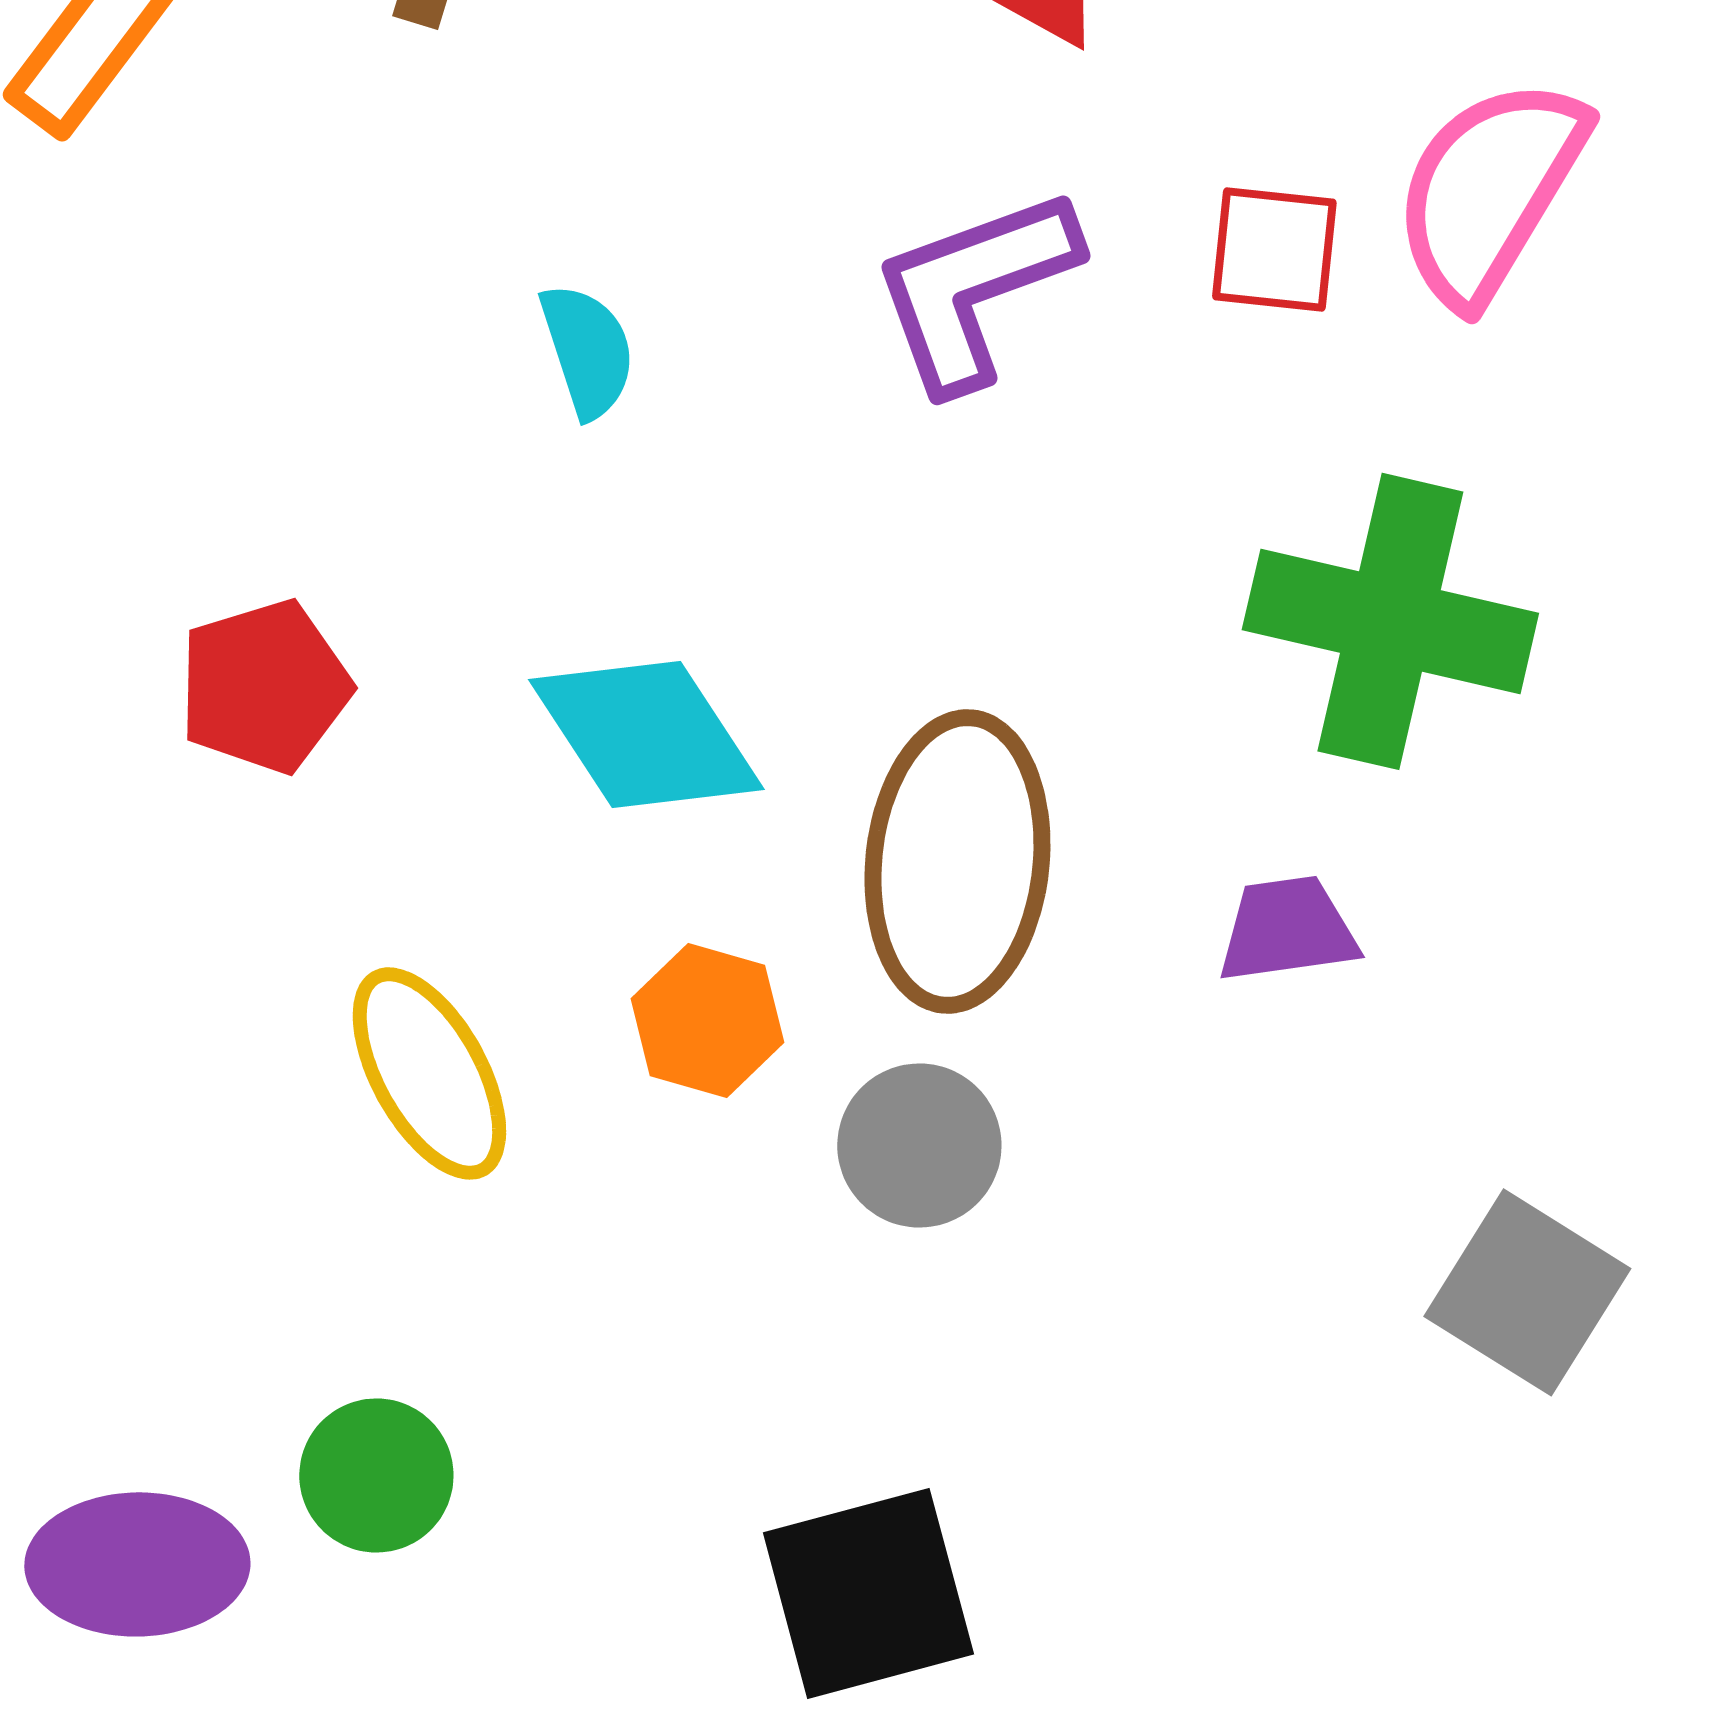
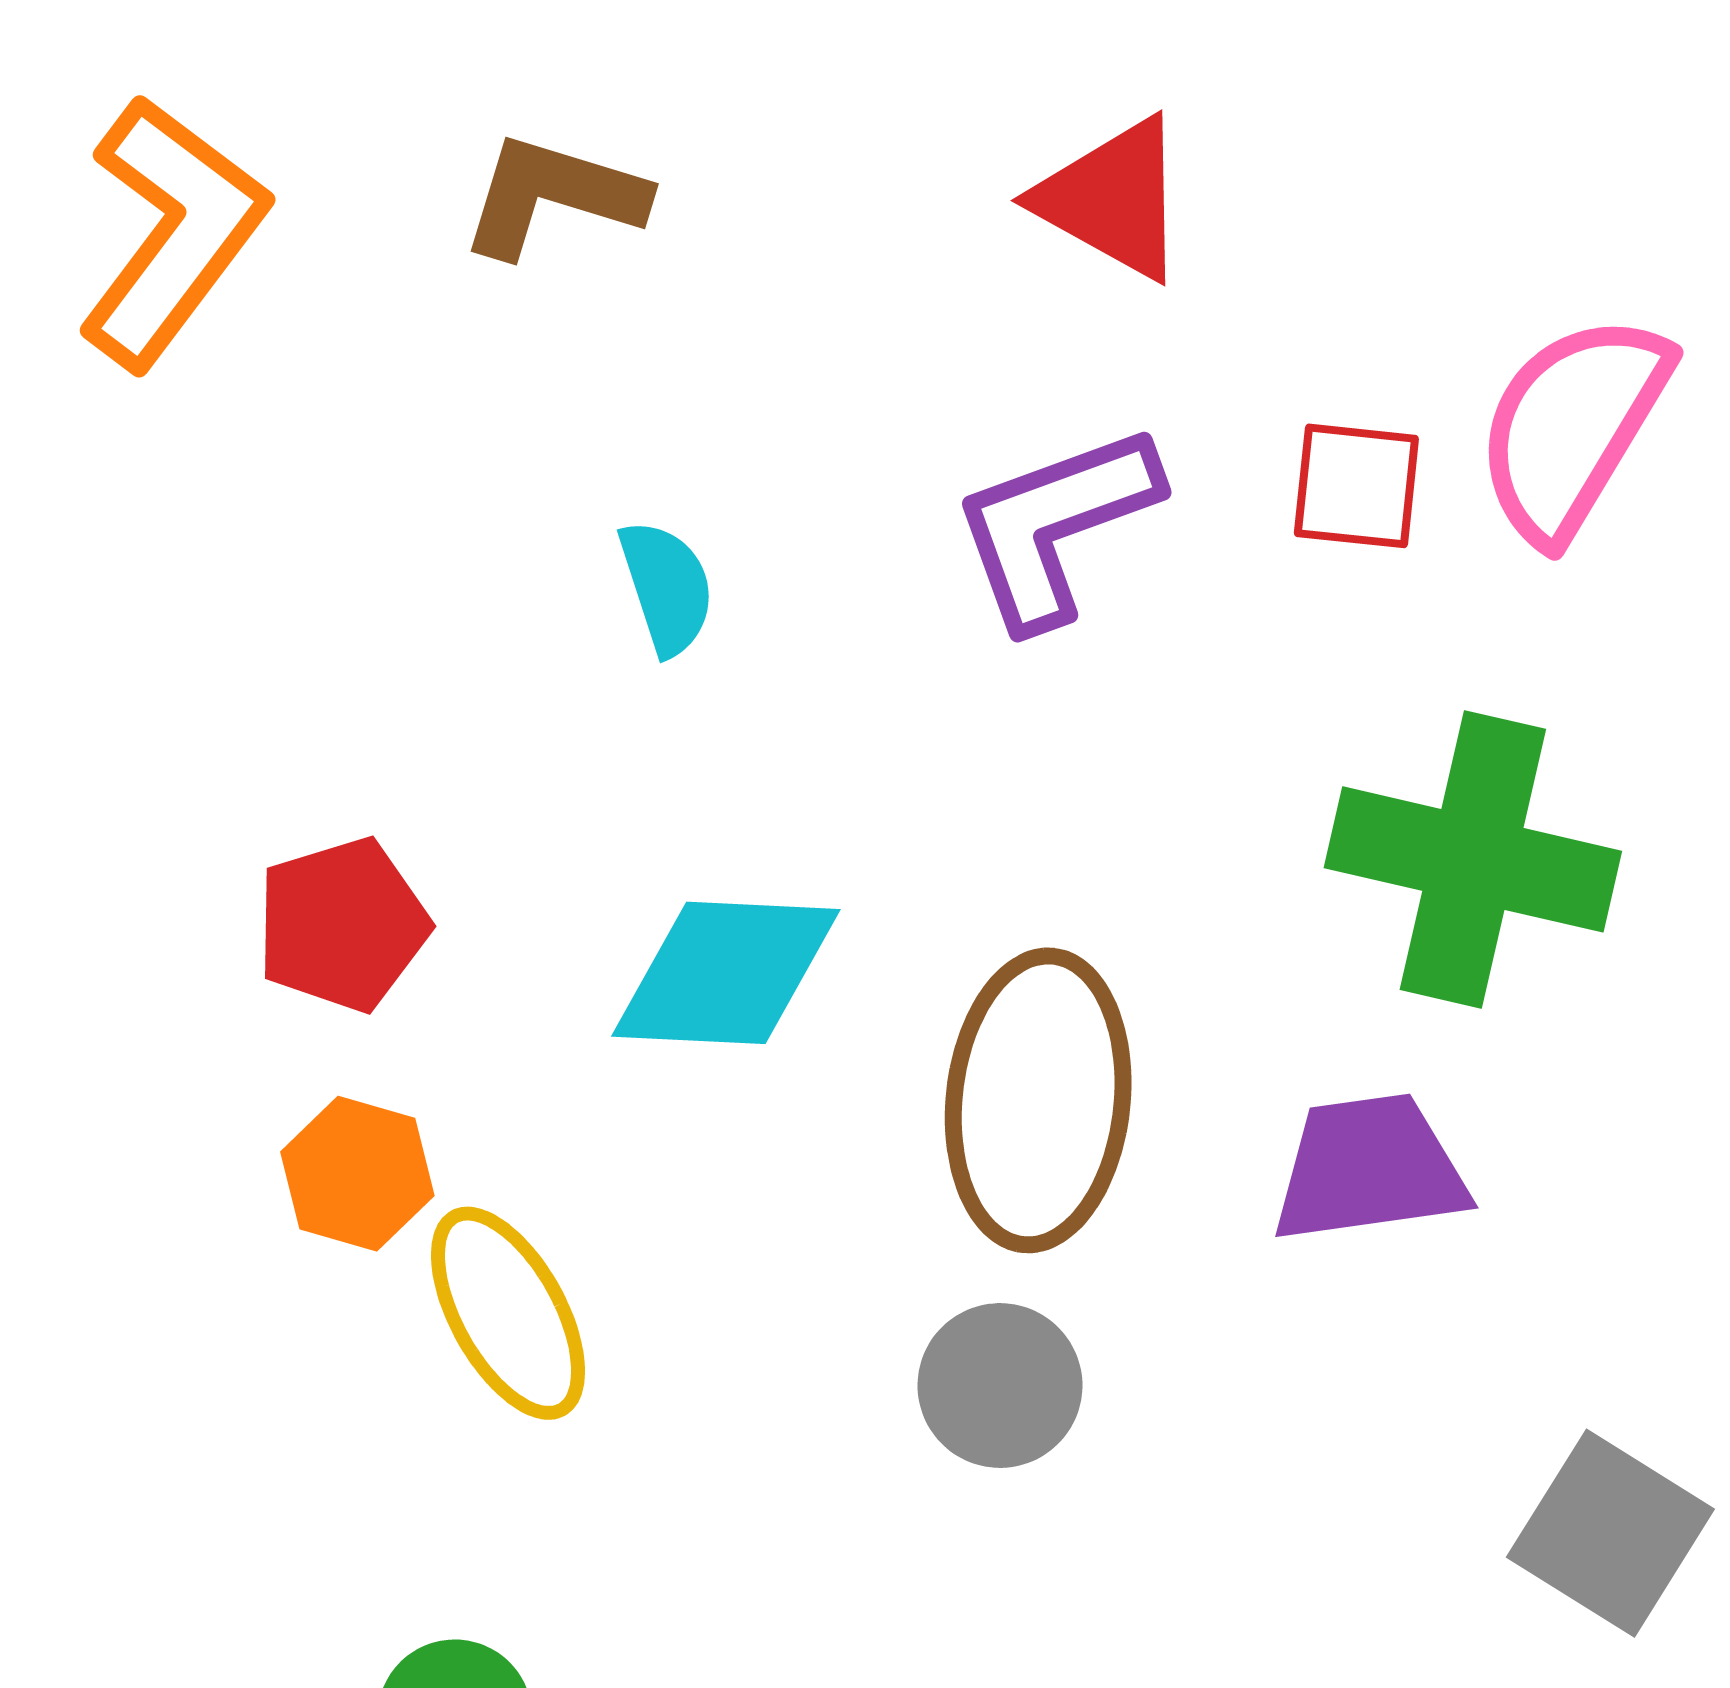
cyan diamond: (646, 734) -> (726, 973), turned -54
purple trapezoid: (1287, 929) -> (1369, 1169), size x1.4
orange hexagon: (707, 1020) -> (357, 1174), moved

